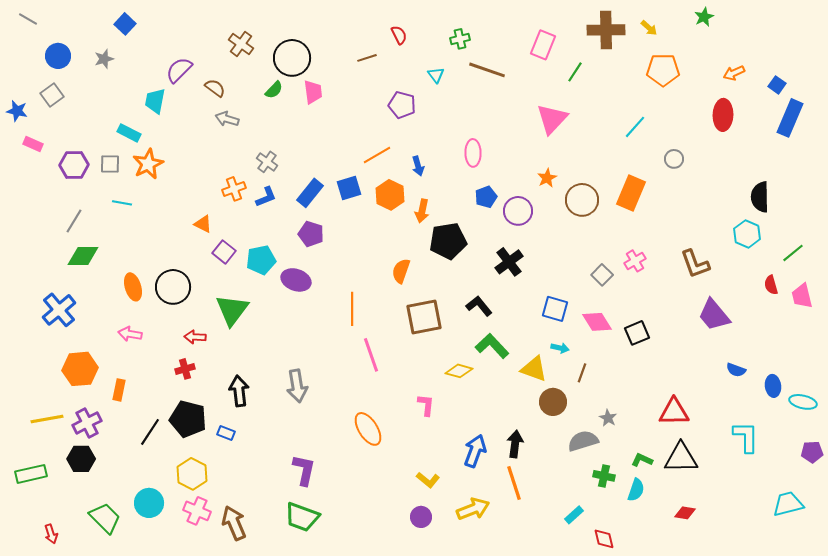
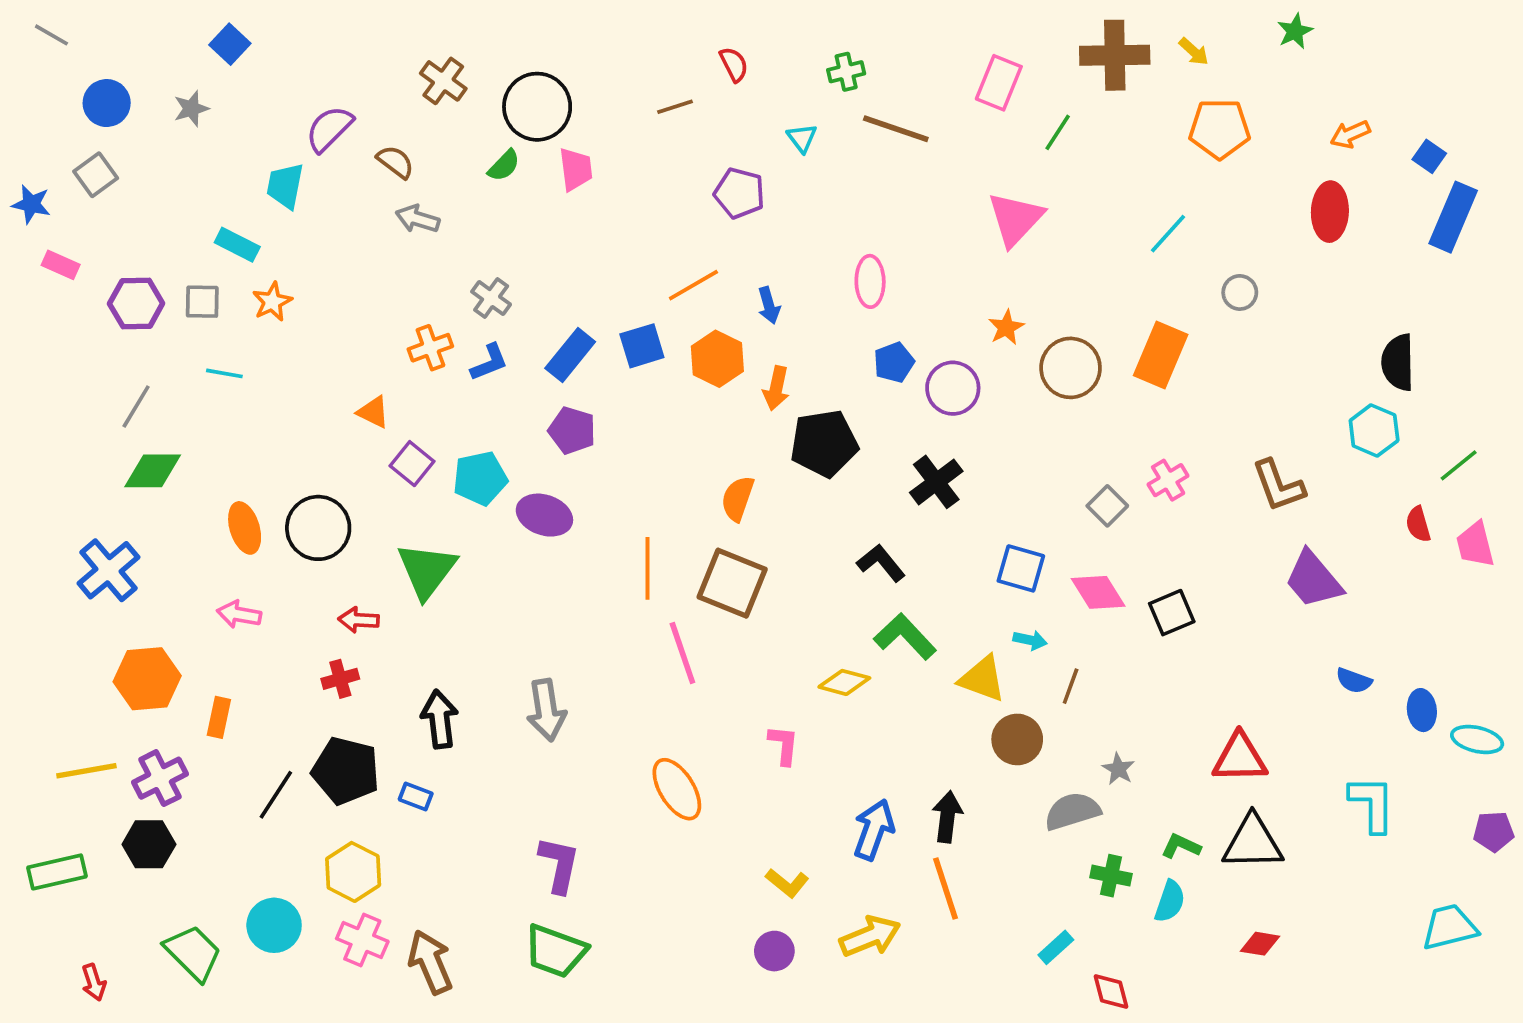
orange star: (148, 164) -> (272, 302), size x0.7
brown square: (424, 317) -> (732, 583), moved, turned 33

